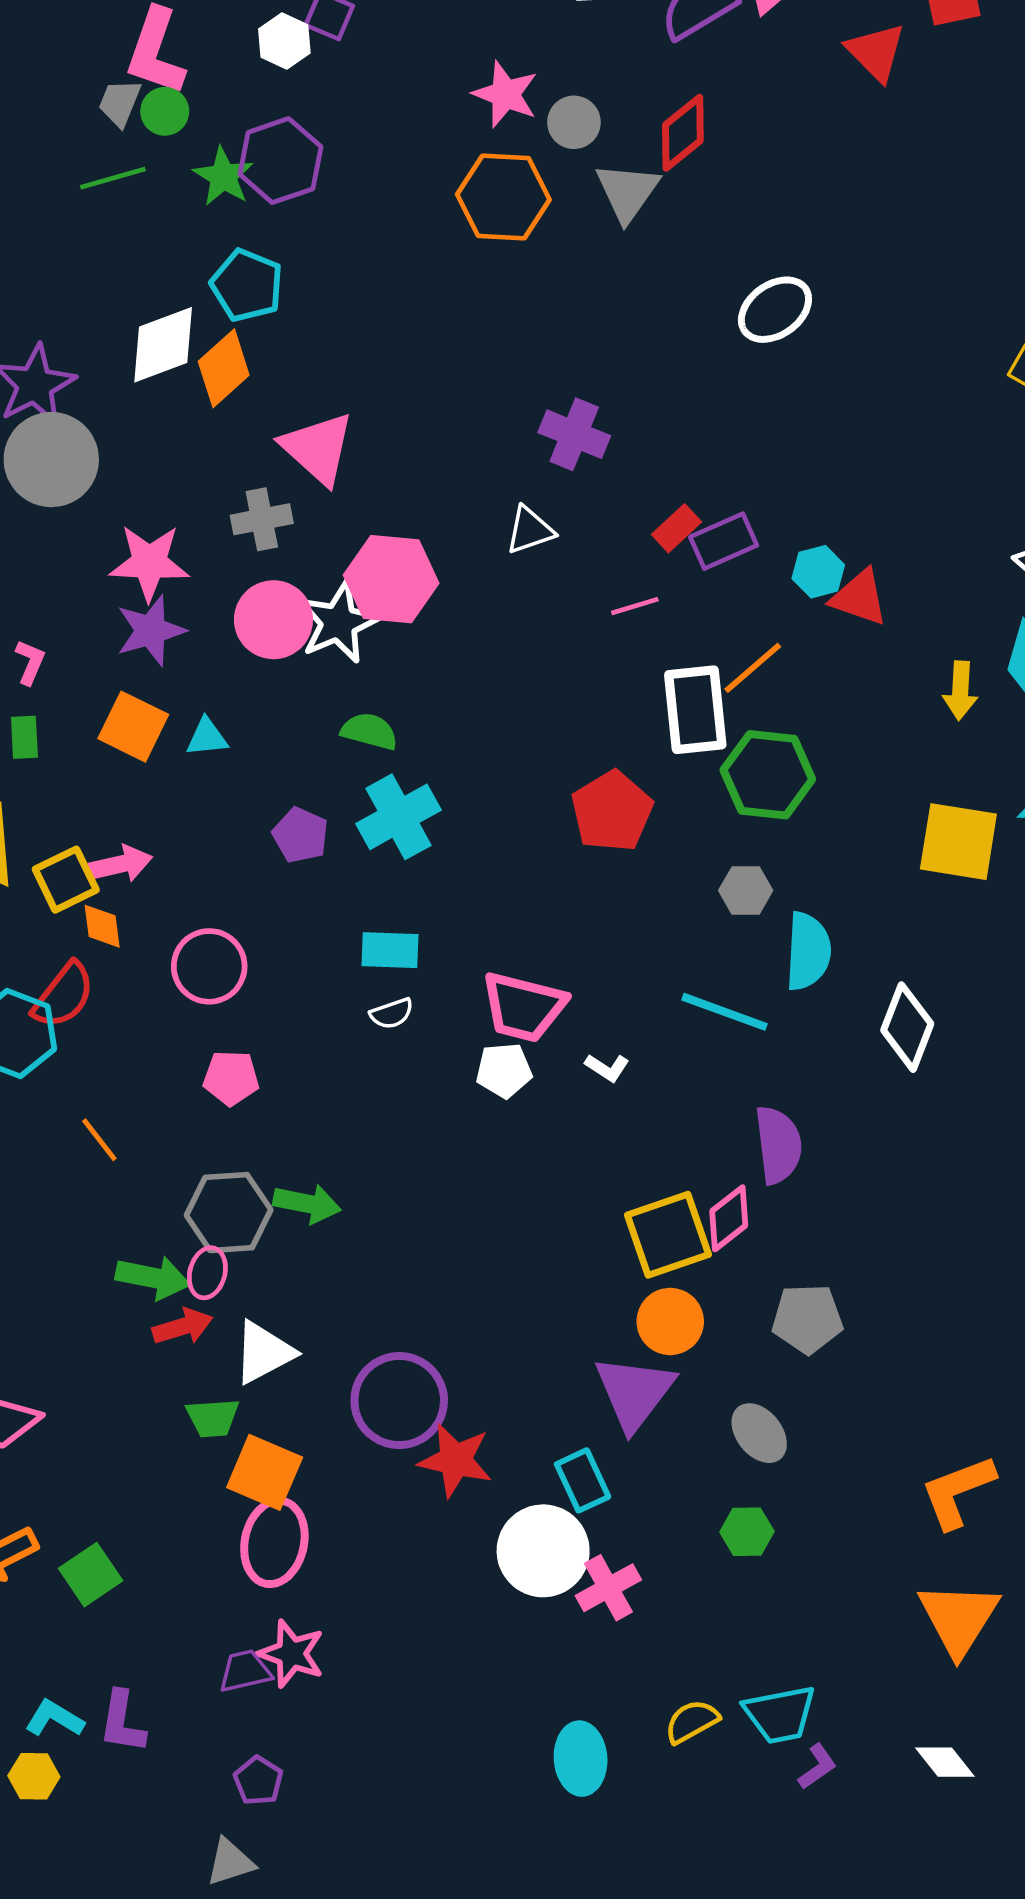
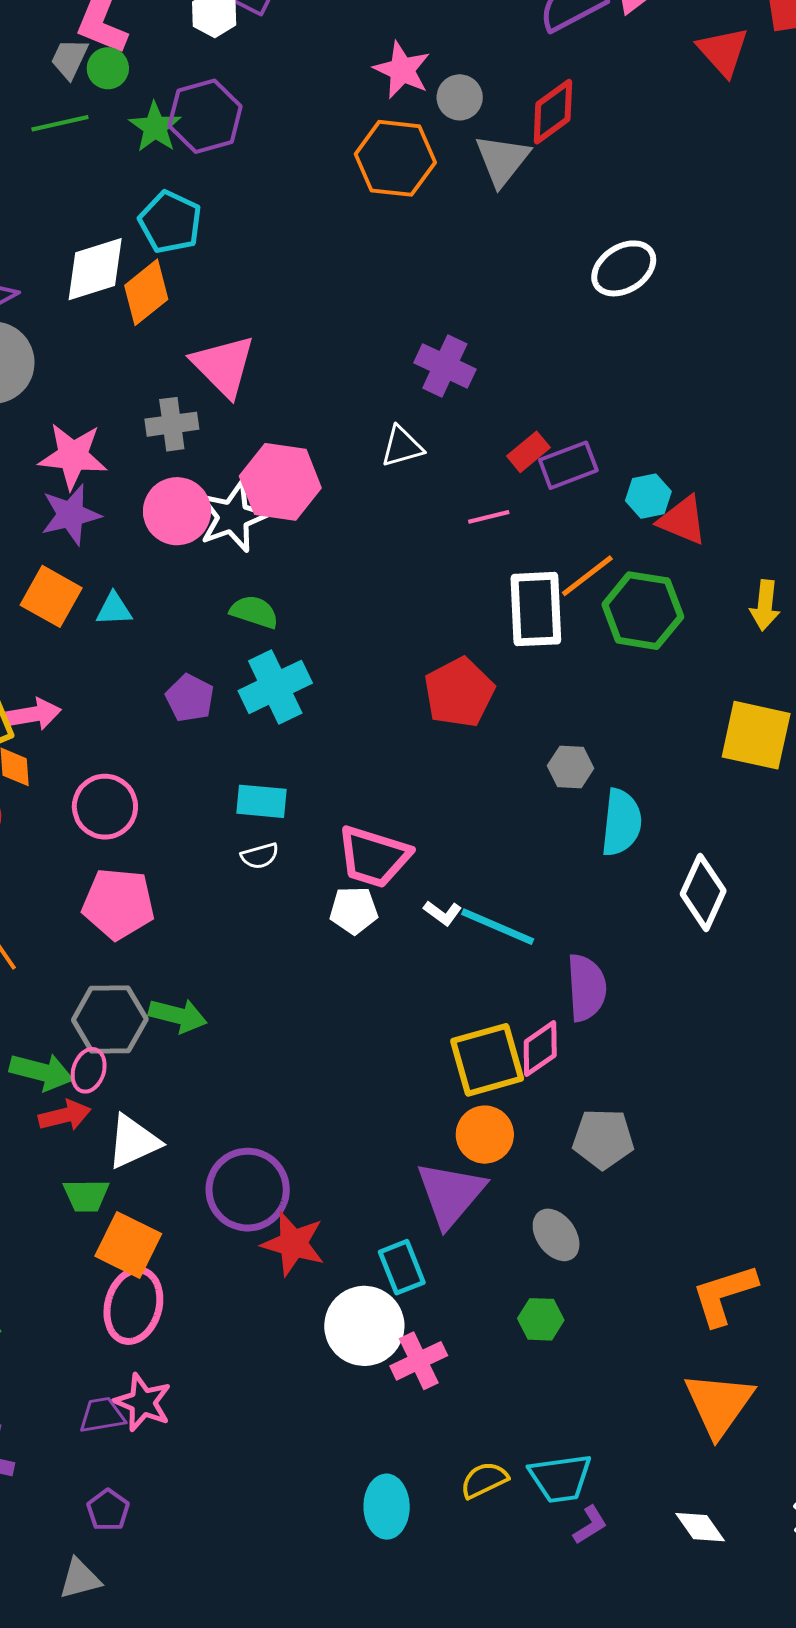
green hexagon: (768, 775) -> (643, 611), moved
cyan line: (724, 1012) -> (498, 927), moved
pink pentagon: (231, 1078) -> (118, 904), size x1.5

